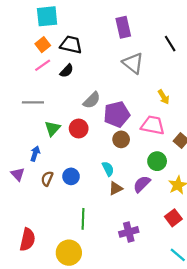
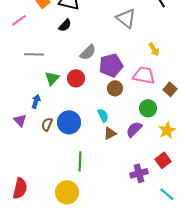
pink line: (43, 65) -> (19, 20), moved
blue circle: (71, 176) -> (69, 122), size x1.5
purple cross: (129, 232) -> (139, 173), moved
red semicircle: (27, 240) -> (20, 188), moved

